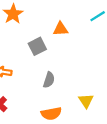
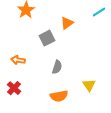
orange triangle: (60, 29) -> (67, 23), turned -32

